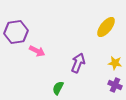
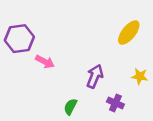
purple cross: (115, 85) -> (115, 103), moved

